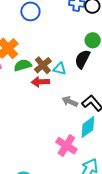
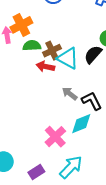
cyan triangle: (60, 69) -> (68, 58), size x1.6

